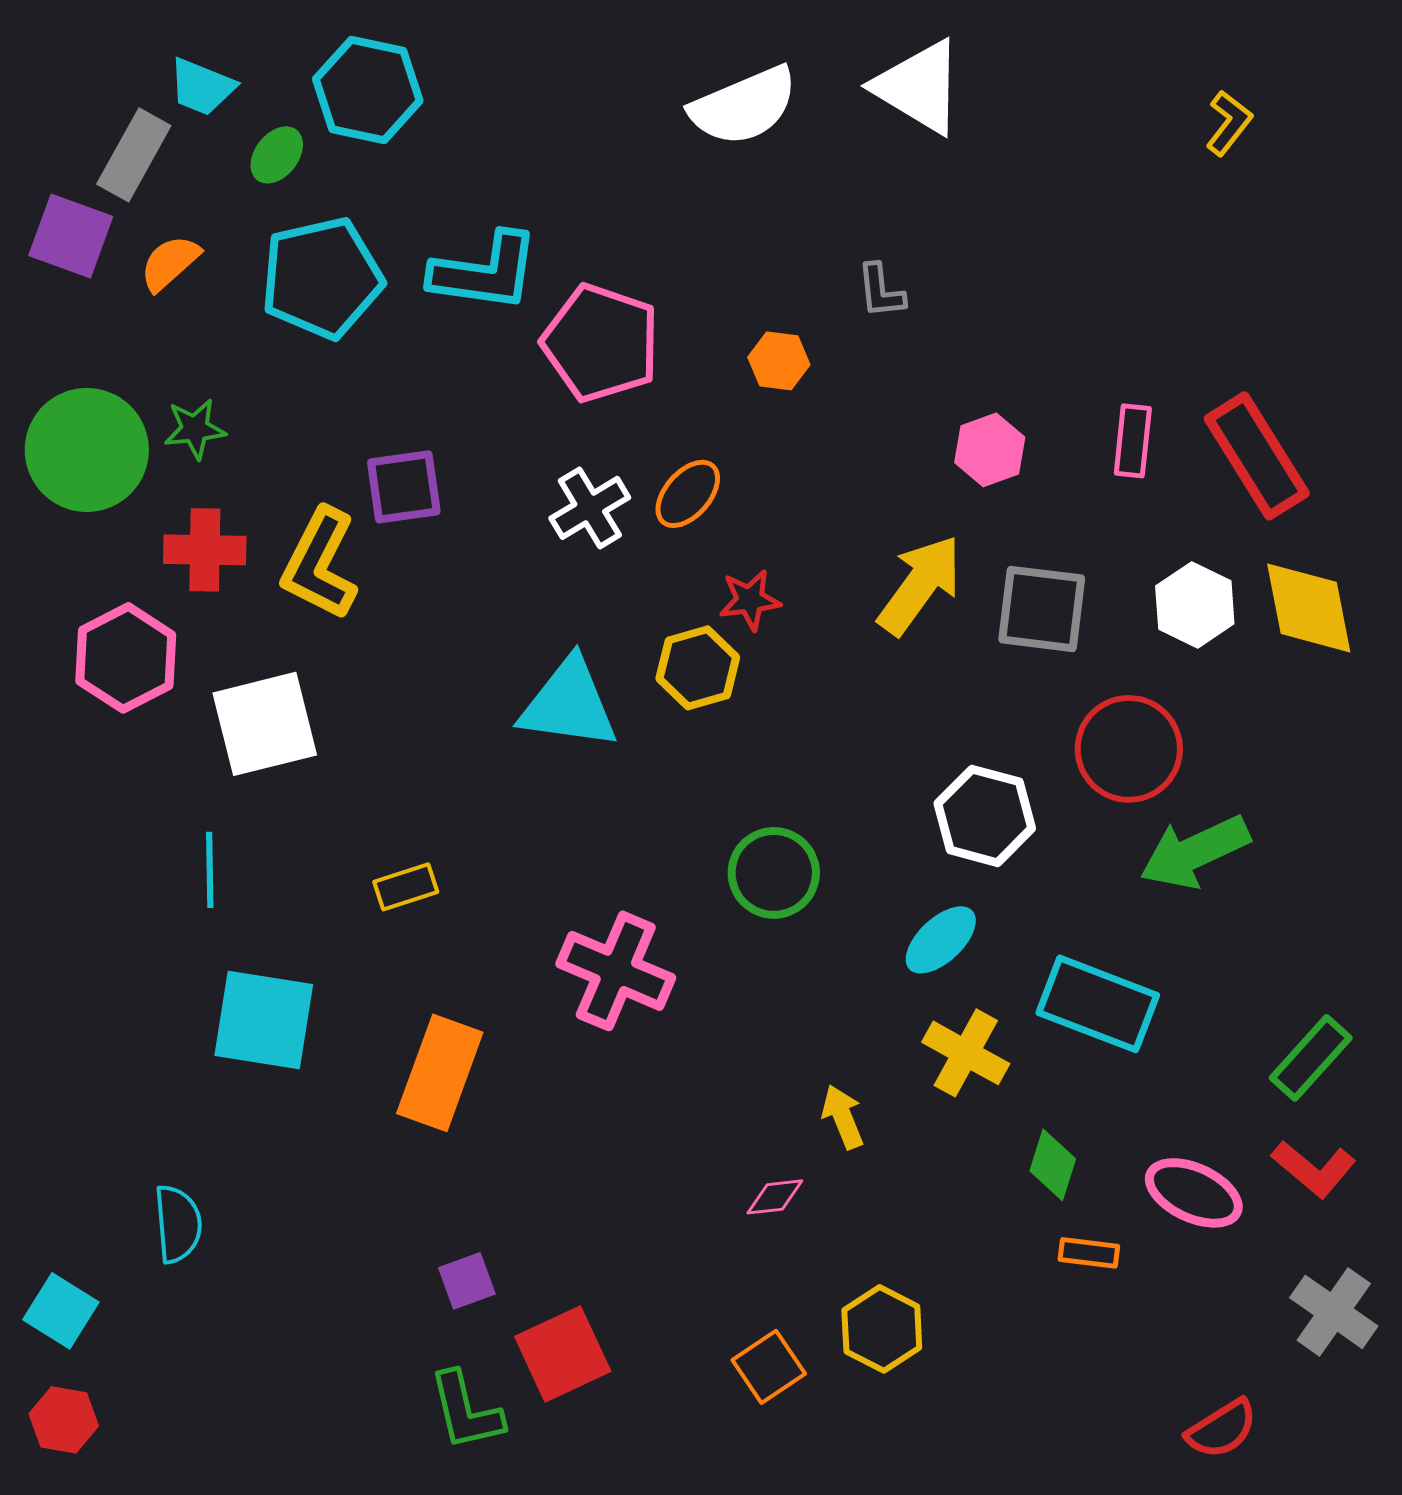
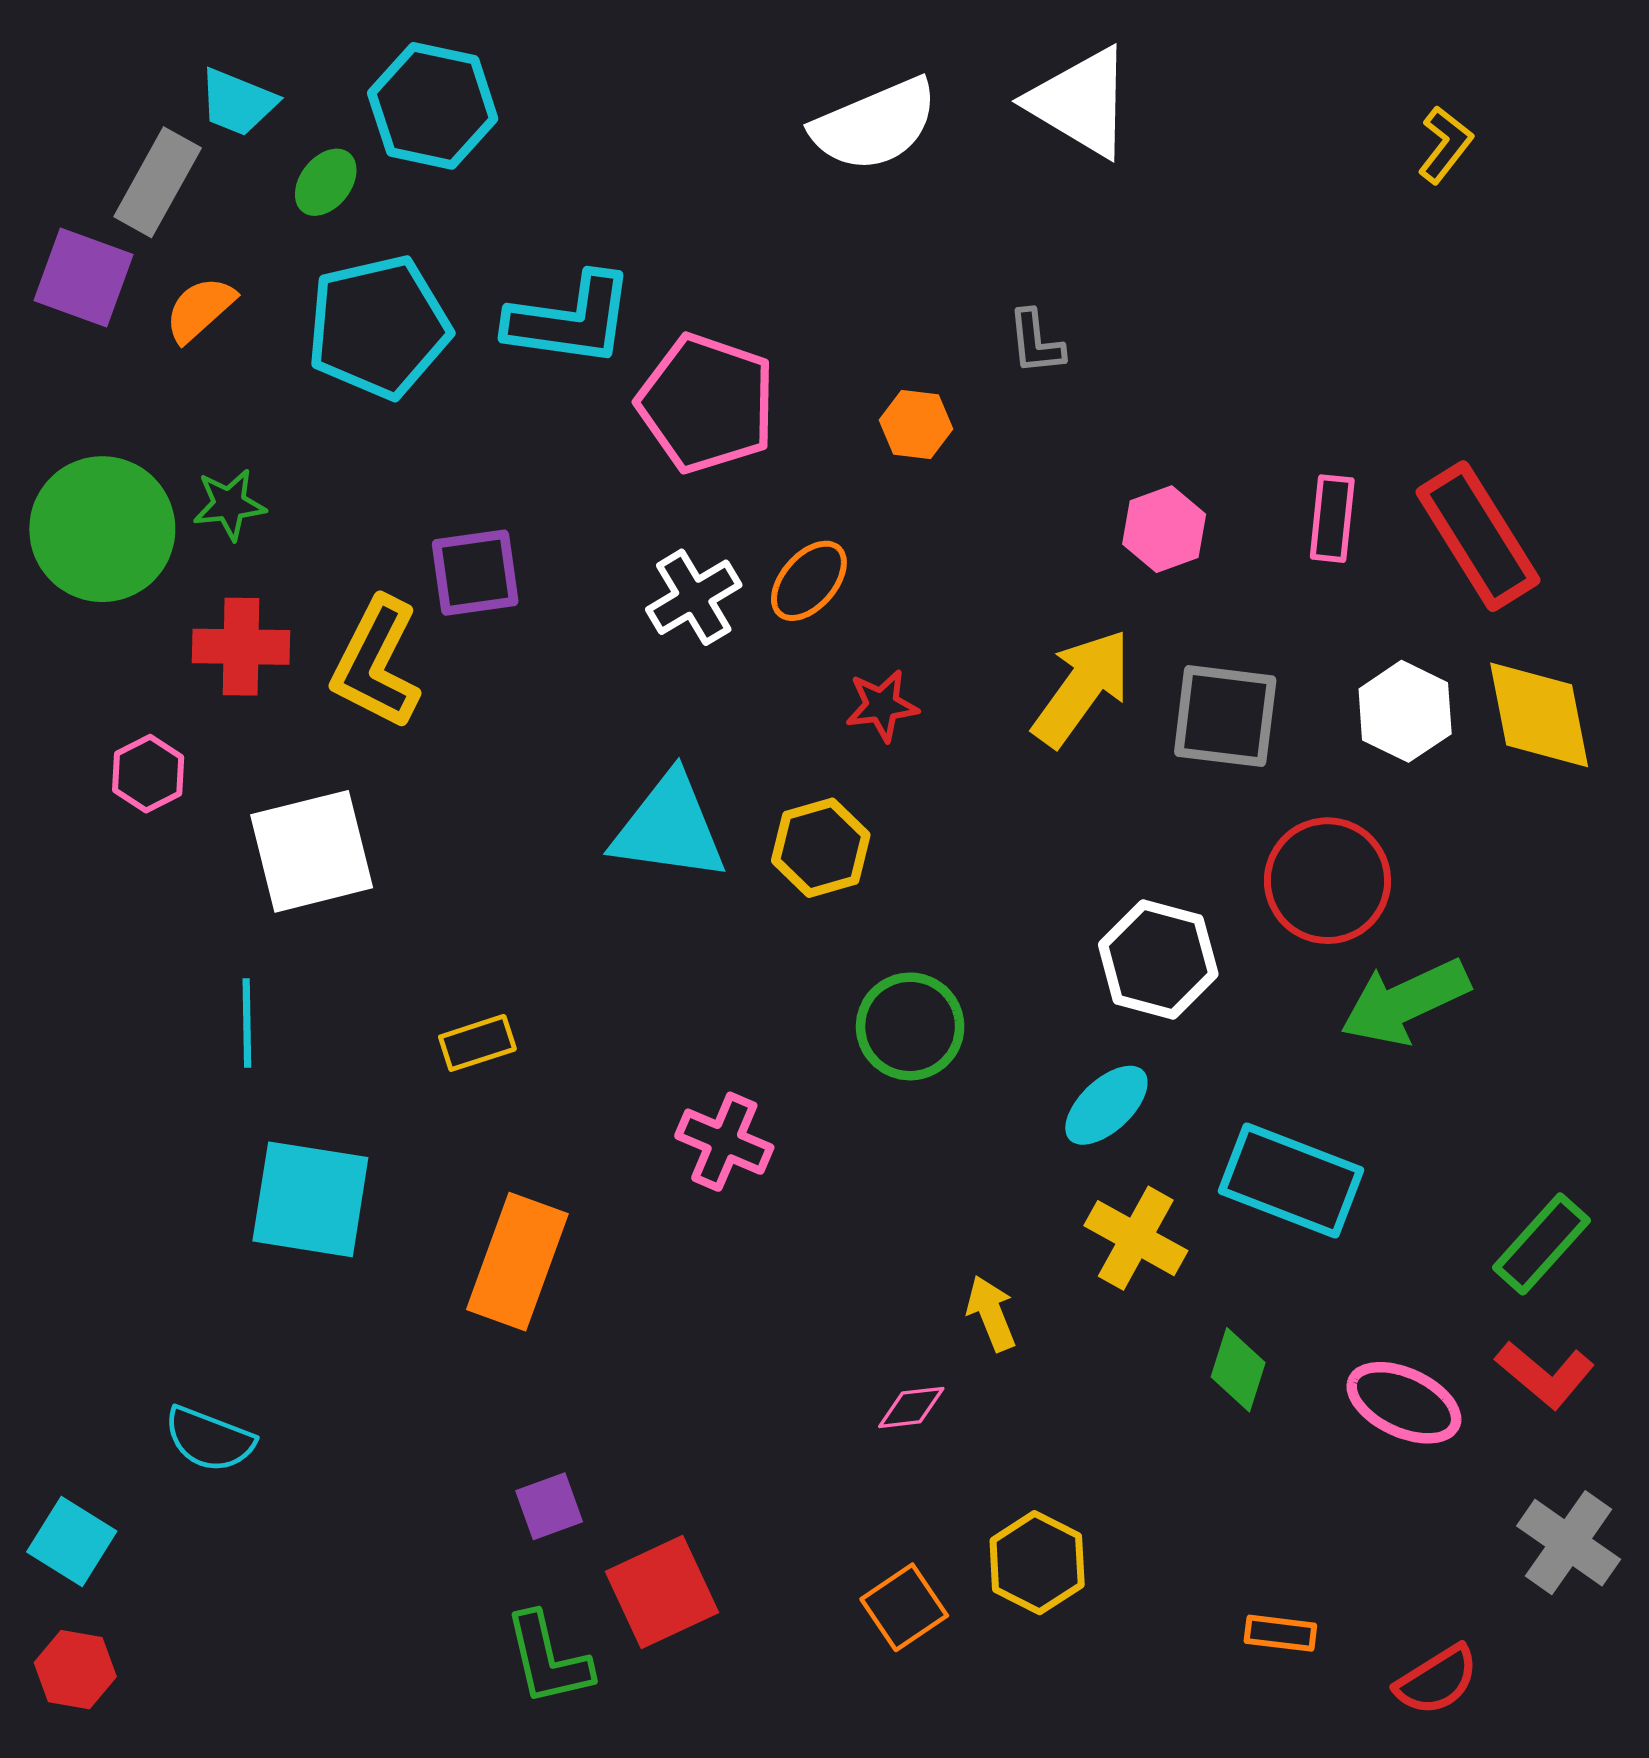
pink hexagon: (126, 658) -> (148, 774), size x0.6
yellow hexagon: (698, 668) -> (821, 848), moved
pink cross: (616, 971) -> (724, 1142), size x0.7
cyan semicircle: (178, 1224) -> (209, 1439), turned 116
orange rectangle: (1089, 1253) -> (1280, 1633), moved

